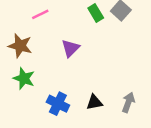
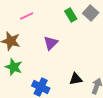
black triangle: (94, 102) -> (76, 79), moved

